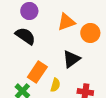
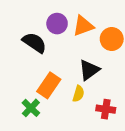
purple circle: (29, 11) -> (57, 24), moved
yellow semicircle: (55, 85) -> (78, 94), moved

